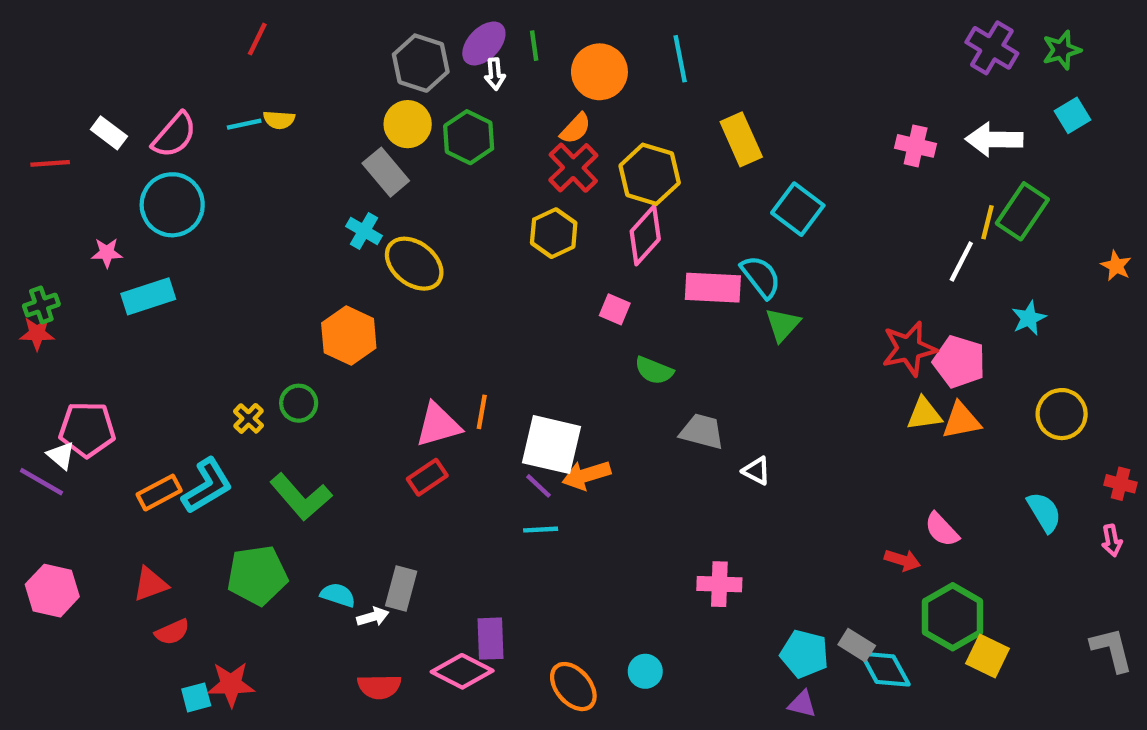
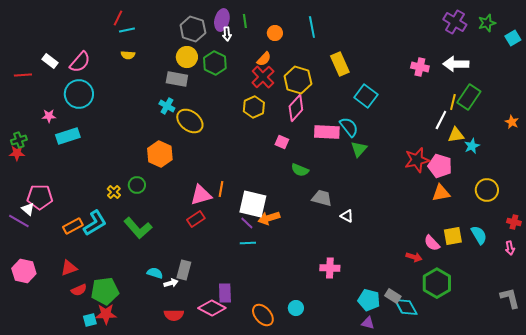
purple ellipse: (484, 43) -> (222, 20), turned -30
orange circle: (599, 72) -> (275, 33), size x0.6
cyan square: (1073, 115) -> (513, 38), moved
cyan line: (244, 124) -> (127, 30), moved
gray rectangle: (386, 172) -> (177, 79), turned -40
yellow triangle: (924, 414) -> (456, 135), moved
green pentagon: (257, 575) -> (105, 291), moved
yellow square: (987, 656) -> (453, 236), moved, turned -36

